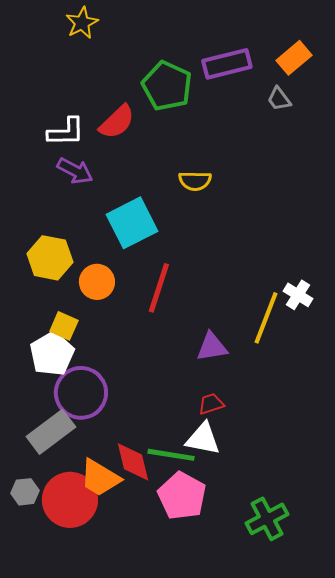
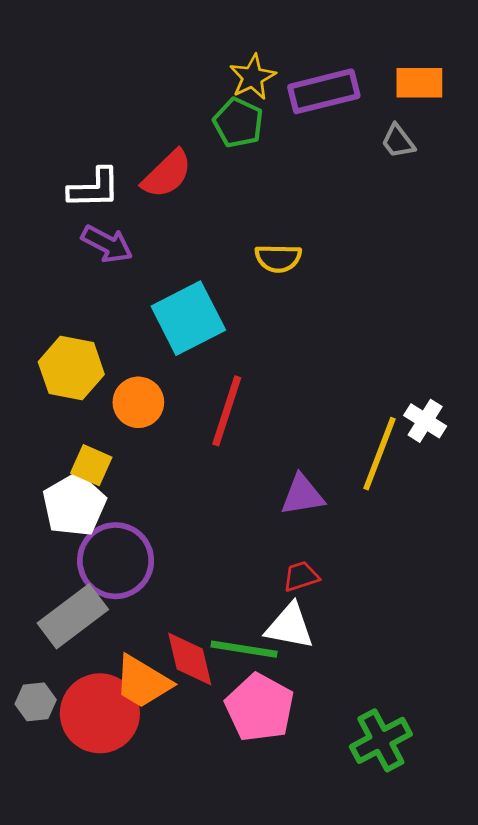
yellow star: (82, 23) -> (253, 77), moved
orange rectangle: (294, 58) -> (419, 83), turned 40
green pentagon: (167, 86) -> (238, 123), size x0.7

